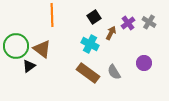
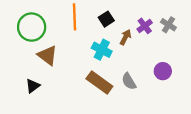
orange line: (52, 15) -> (75, 17), moved
green circle: (16, 46) -> (32, 27), moved
black triangle: (29, 66) -> (33, 86), moved

